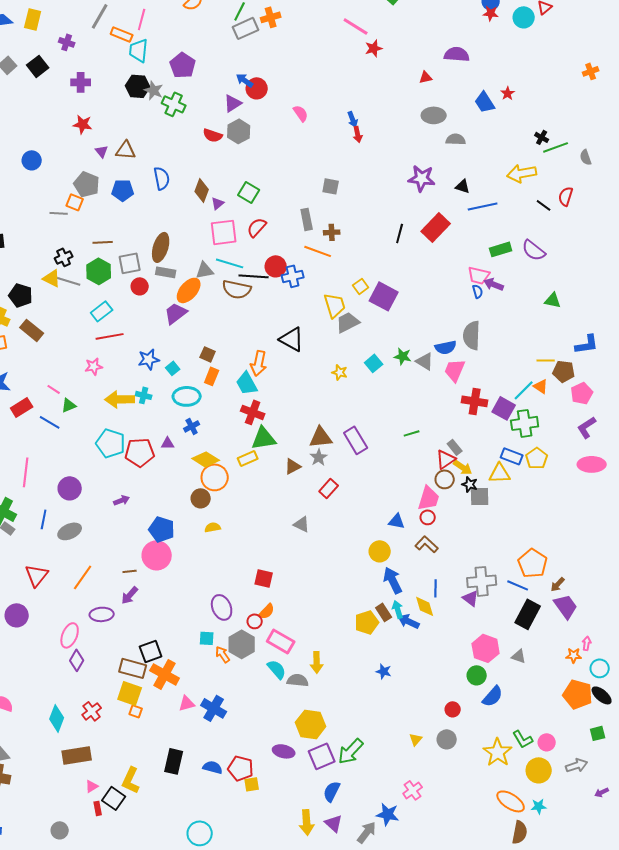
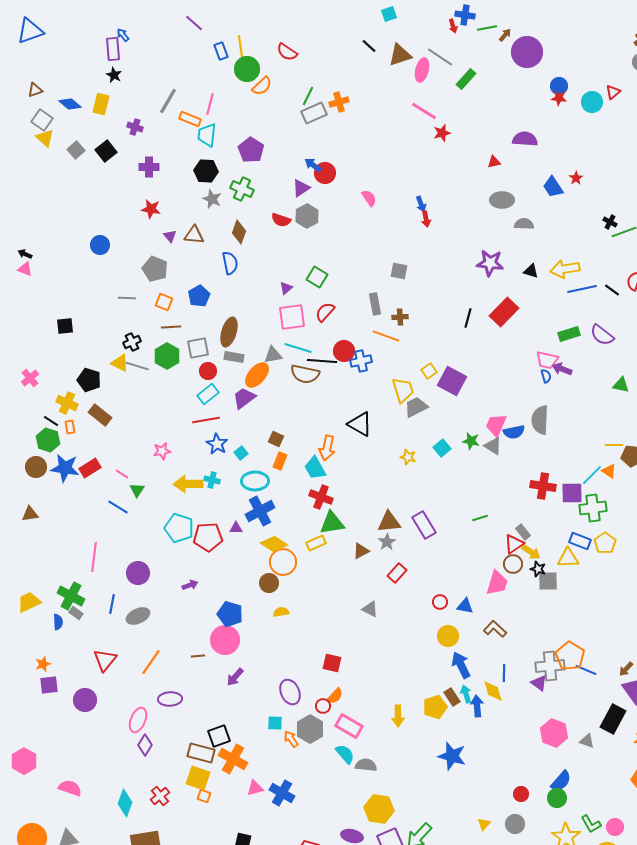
gray star: (154, 90) -> (212, 199), moved
yellow arrow: (522, 173) -> (565, 269), moved
blue pentagon: (123, 190) -> (199, 296), moved, turned -30
brown diamond: (202, 190) -> (239, 232), moved
orange square: (75, 202) -> (164, 302), moved
blue line: (483, 206) -> (582, 289), moved
cyan rectangle: (102, 311) -> (208, 394), moved
red line: (110, 336) -> (206, 420), moved
blue star: (149, 359) -> (217, 444), turned -30
pink trapezoid: (455, 370) -> (496, 425), moved
green triangle: (69, 405) -> (137, 490), turned -35
red rectangle: (22, 407) -> (90, 468), moved
purple square: (504, 408) -> (572, 493), turned -30
blue cross: (192, 426) -> (260, 511), size x1.8
red circle: (428, 517) -> (440, 602), moved
orange pentagon: (533, 563) -> (570, 656), moved
purple arrow: (130, 595) -> (235, 677), moved
black rectangle: (528, 614) -> (613, 719), moved
blue arrow: (409, 621) -> (477, 706), turned 60
yellow arrow: (317, 662) -> (398, 716), moved
blue star: (384, 671) -> (452, 756), size x1.8
green circle: (477, 675) -> (557, 798), moved

